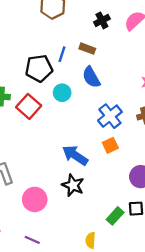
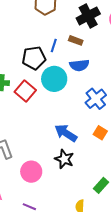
black cross: (102, 20) -> (88, 16), size x1.6
blue semicircle: (91, 77) -> (79, 65), turned -66
cyan circle: (62, 93) -> (54, 79), size x1.6
orange square: (110, 145) -> (100, 133), moved, turned -32

